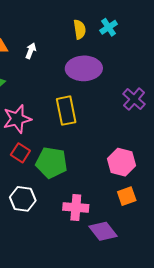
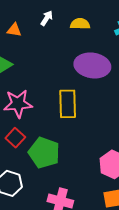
yellow semicircle: (80, 29) -> (80, 24), moved, turned -90
white arrow: (31, 51) -> (47, 18), moved

